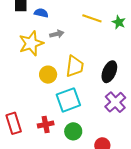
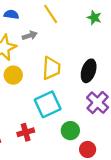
yellow line: (92, 18) -> (51, 14), moved, turned 42
yellow circle: (48, 75) -> (13, 75), moved
green circle: (73, 131) -> (70, 131), moved

